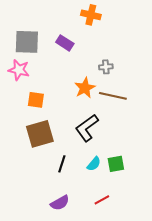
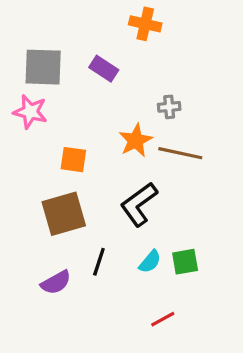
orange square: (36, 100) -> (73, 160), moved
purple semicircle: (60, 203) -> (56, 282), moved

